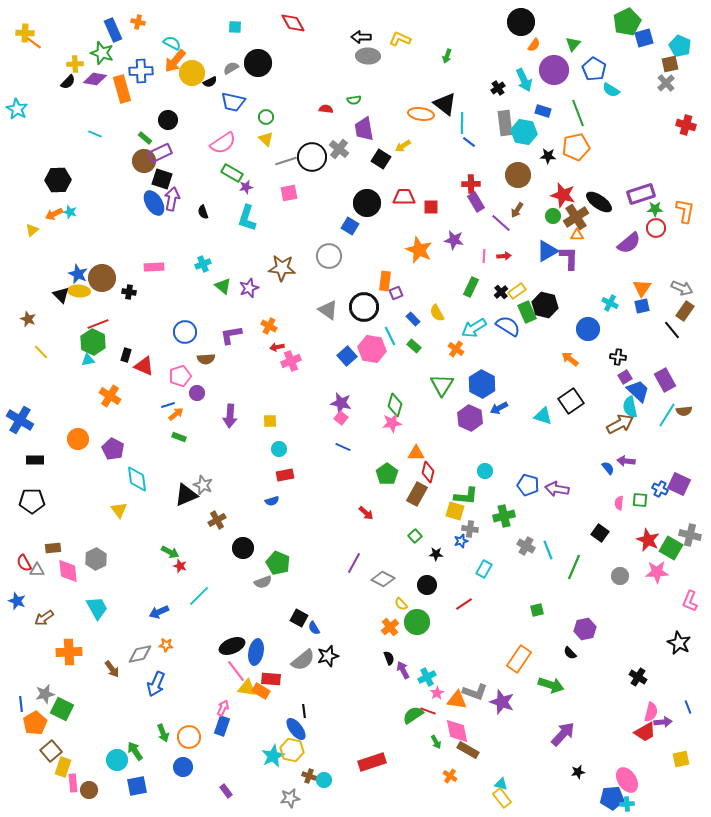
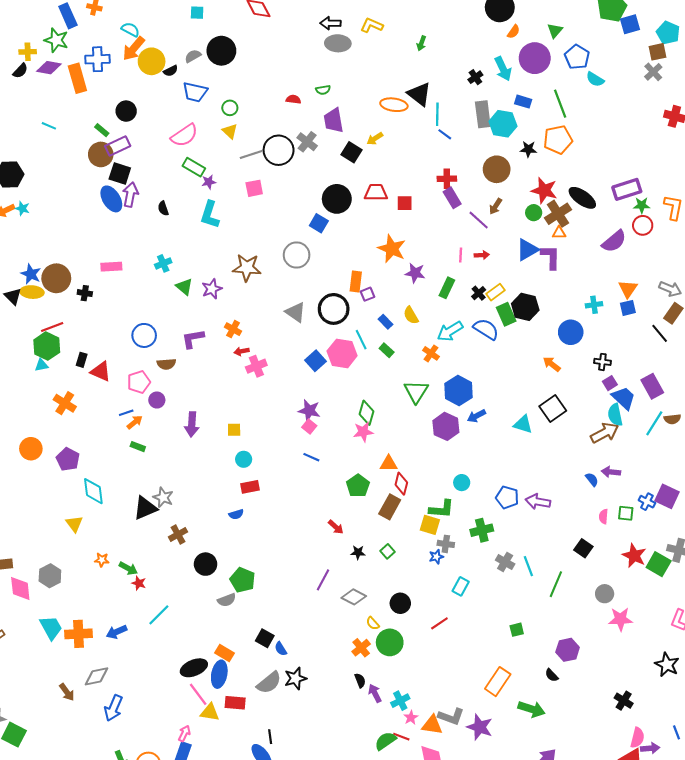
purple star: (454, 240) -> (415, 273), moved
cyan cross: (610, 303) -> (594, 305), turned -35
black star: (436, 554) -> (358, 552), moved
pink star: (657, 572) -> (620, 619), moved
orange star: (166, 645) -> (102, 560), moved
orange cross: (69, 652) -> (78, 634), moved
orange rectangle: (261, 691) -> (225, 653), moved

